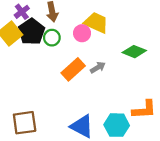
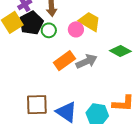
gray arrow: (98, 67) -> (86, 61), size x1.5
brown square: (25, 123) -> (37, 105), moved

